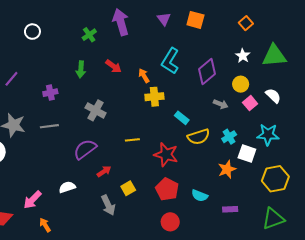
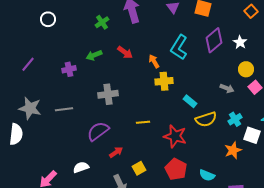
white star: (243, 56) -> (240, 42), moved
green arrow: (81, 69) -> (94, 55), turned 63
purple diamond: (207, 71) -> (214, 40), moved
purple cross: (50, 93) -> (69, 69), moved
gray cross: (96, 110) -> (108, 94), turned -36

